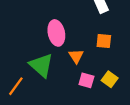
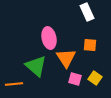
orange triangle: (76, 56) -> (66, 58), size x1.5
orange line: (16, 86) -> (14, 84), turned 48

